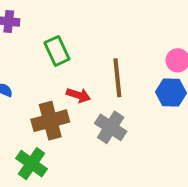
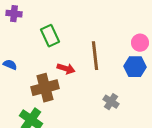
gray cross: (111, 127) -> (111, 102), moved, size x0.7

